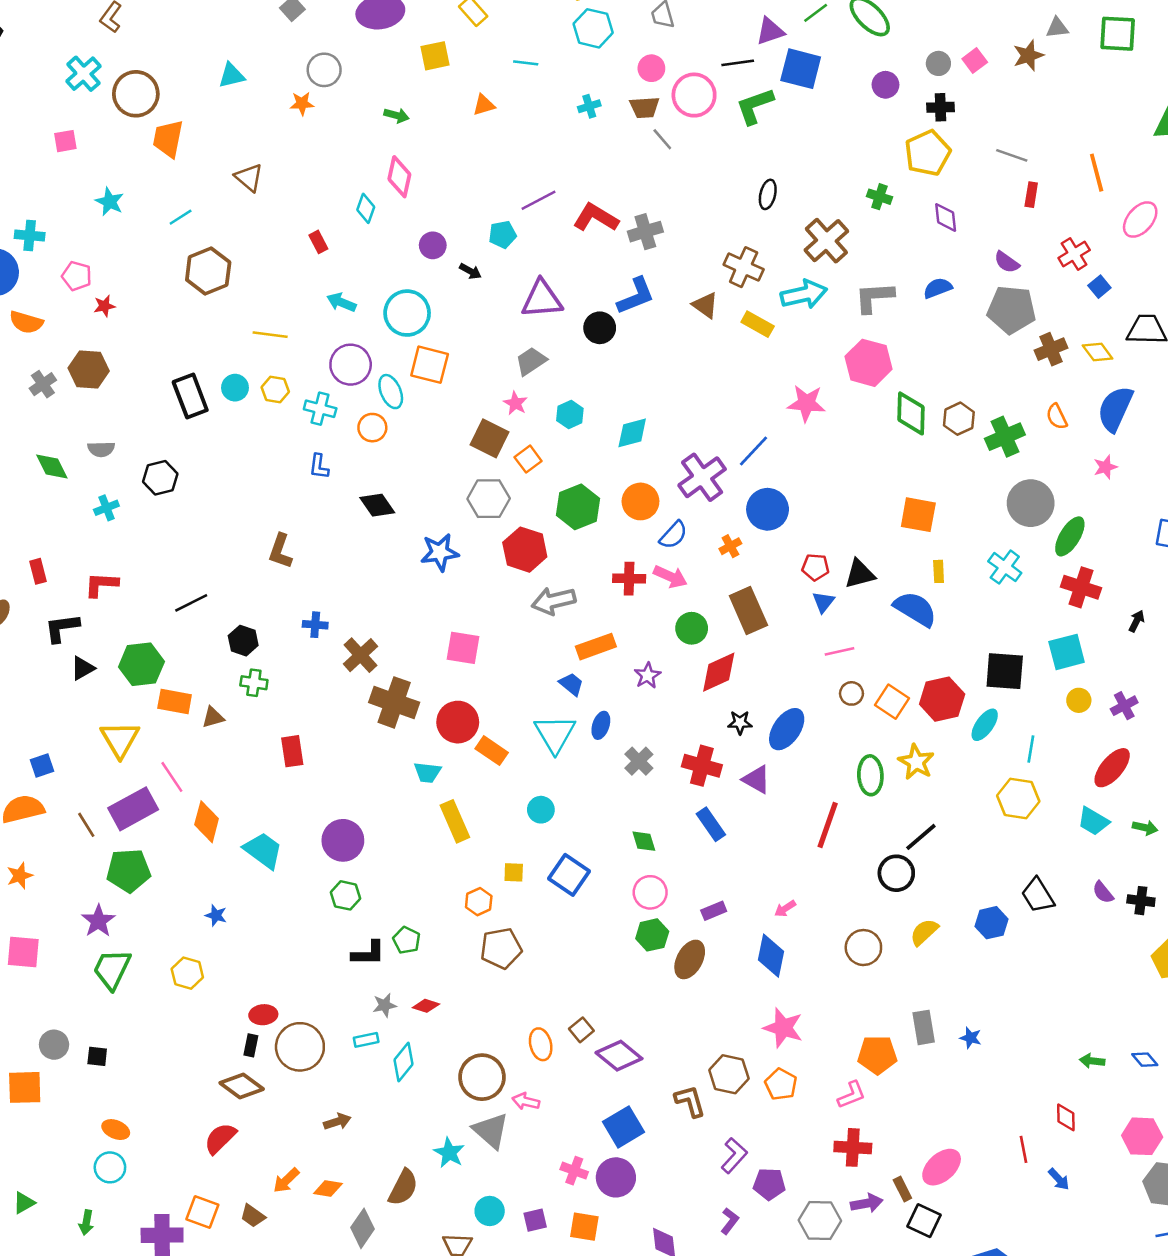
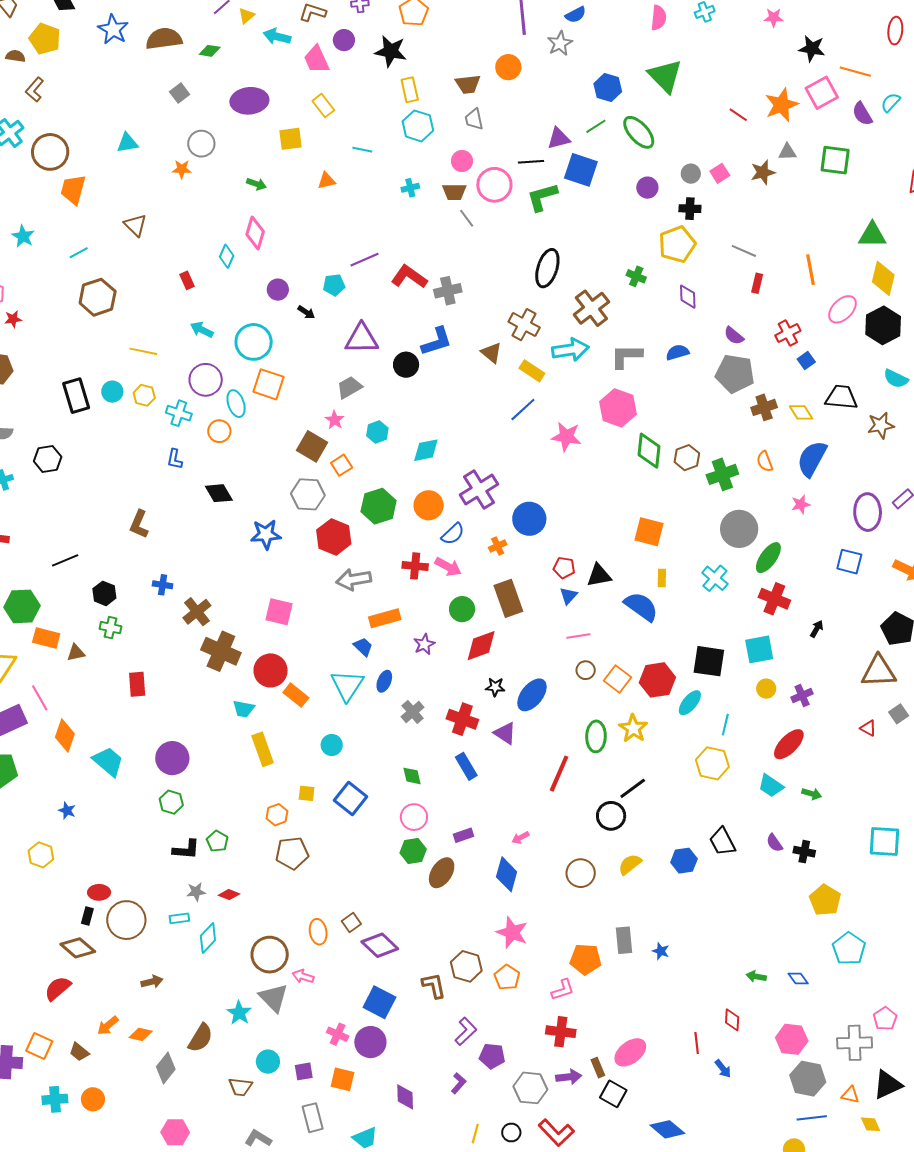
black ellipse: (768, 194) -> (547, 268), size x1.6
blue line: (753, 451) -> (523, 410), moved
blue square: (624, 1127) -> (379, 1002), turned -36

